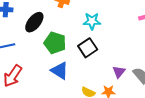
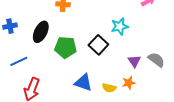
cyan star: (92, 21) -> (120, 26), moved
blue triangle: (60, 71) -> (83, 83), moved

